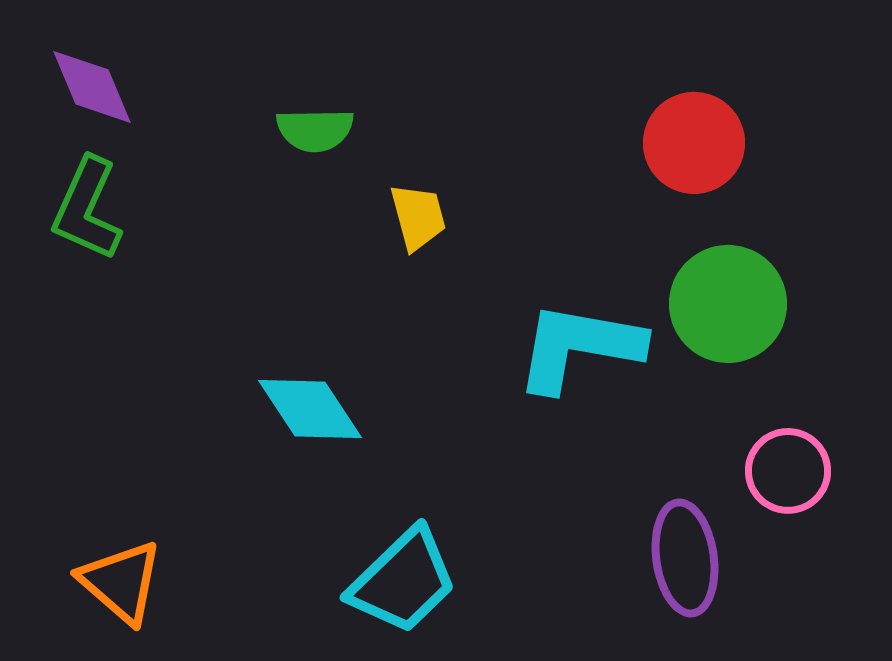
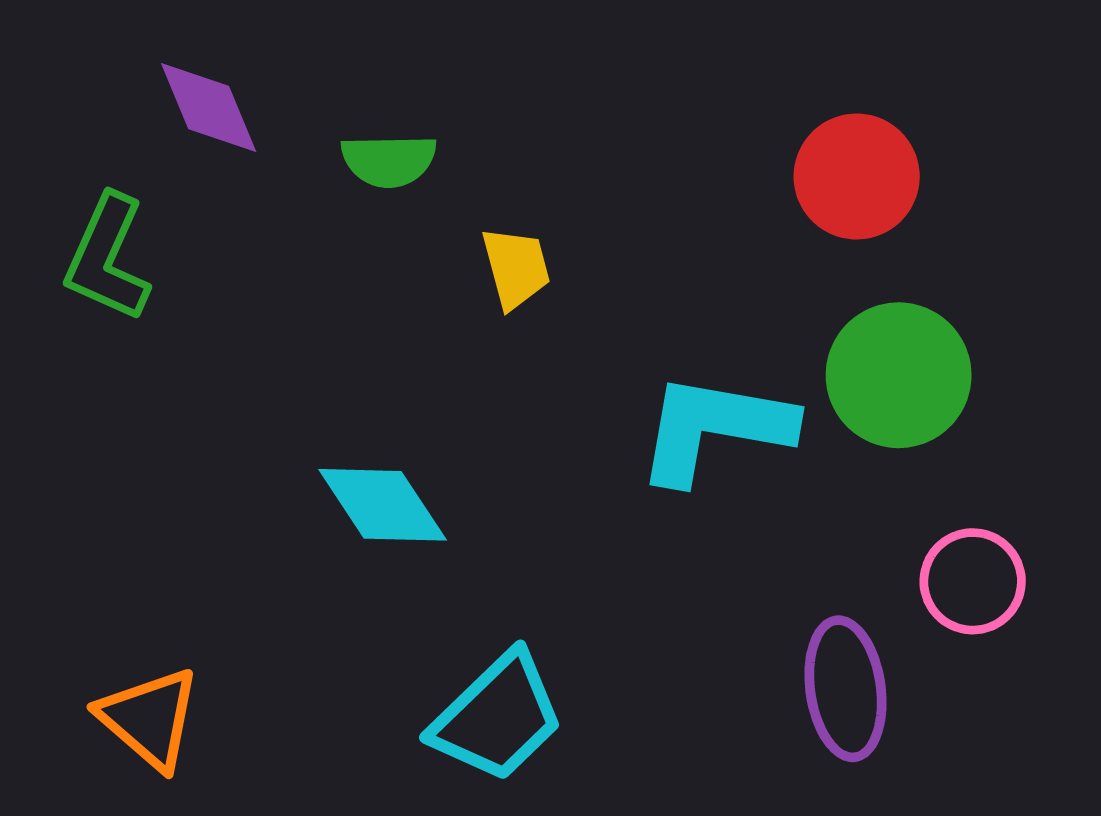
purple diamond: (92, 87) -> (209, 107), moved

